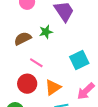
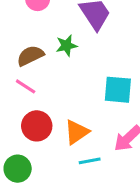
cyan square: (79, 60) -> (118, 90), turned 30
pink line: (36, 63) -> (26, 86), moved

